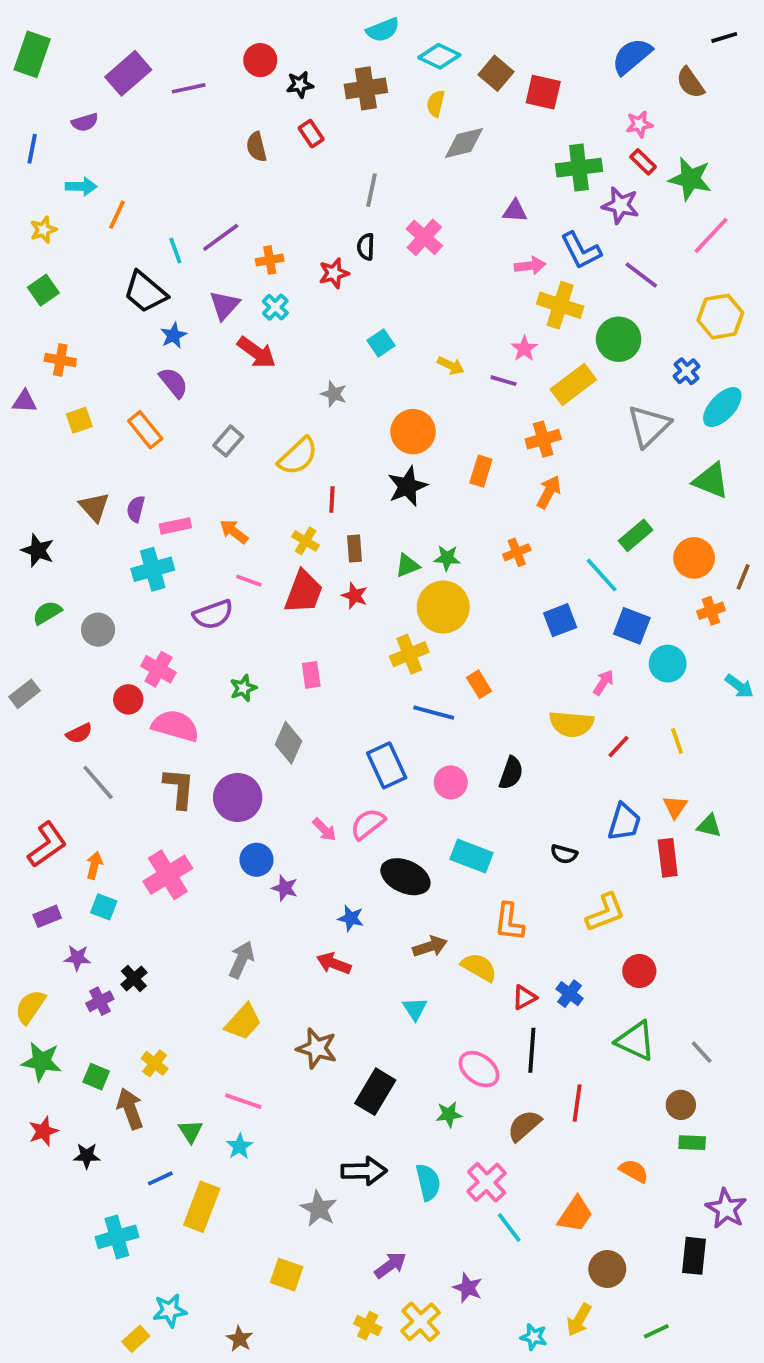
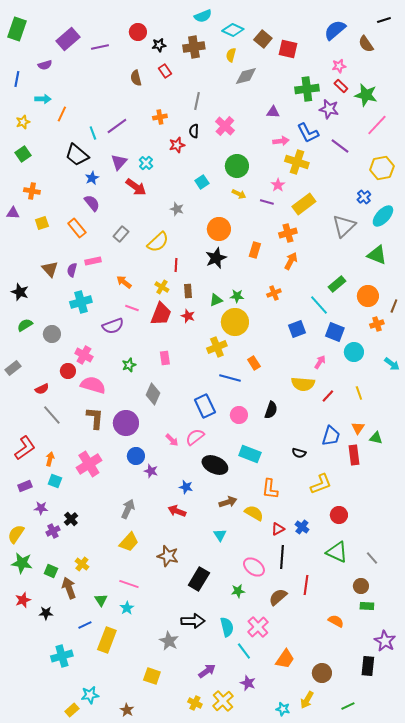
orange cross: (270, 260) -> (160, 117), moved
green circle: (619, 339) -> (237, 166), moved
pink rectangle: (175, 526) -> (93, 261), moved
orange trapezoid: (575, 1214) -> (285, 659), moved
cyan line: (509, 1227) -> (244, 651), moved

